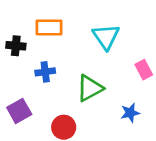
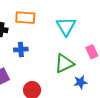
green triangle: (90, 88) -> (64, 63), moved

